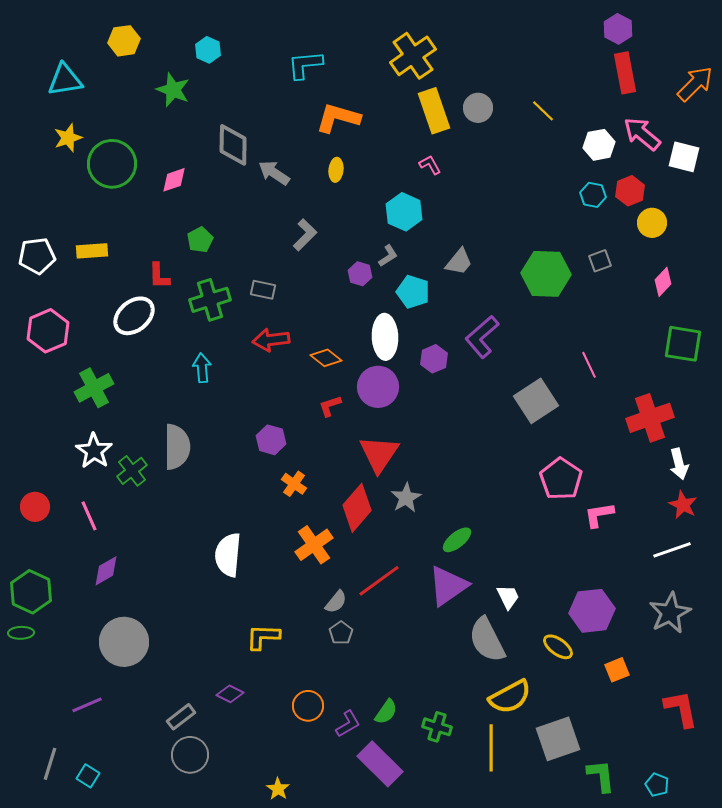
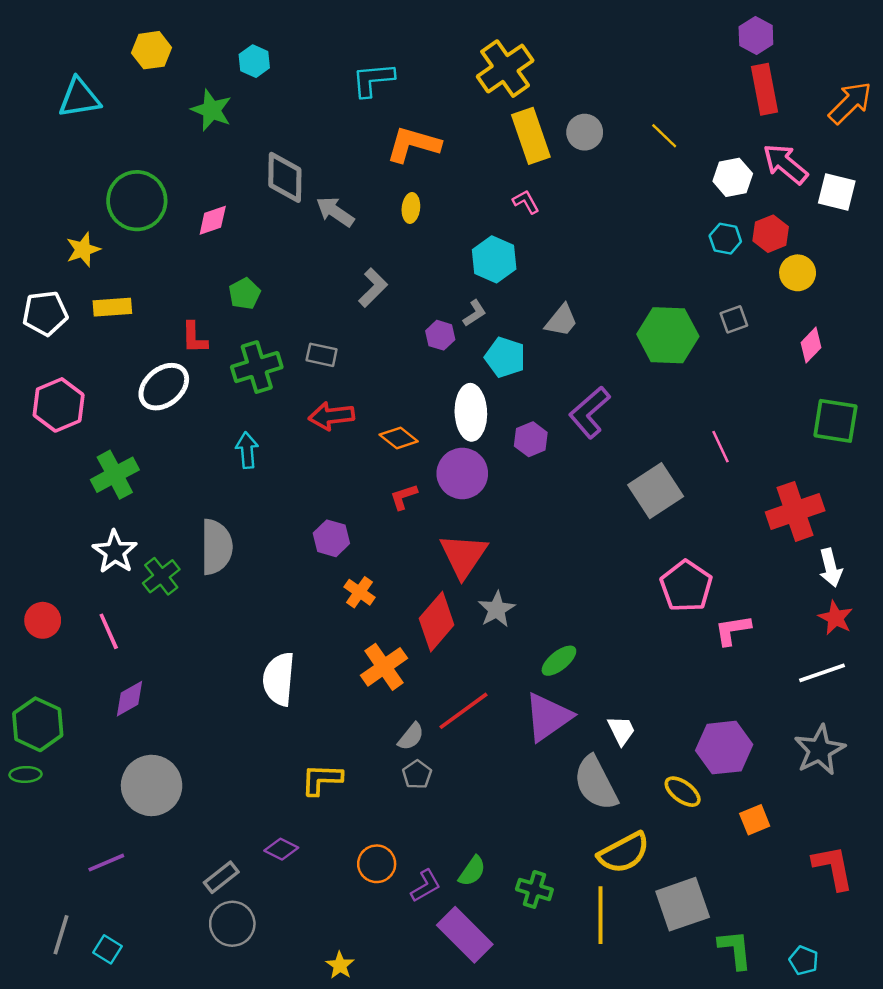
yellow star: (68, 138) -> (83, 250), moved

